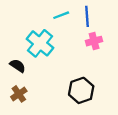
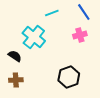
blue line: (87, 16) -> (84, 12), moved, turned -30
brown cross: (19, 94) -> (16, 80), turned 32

